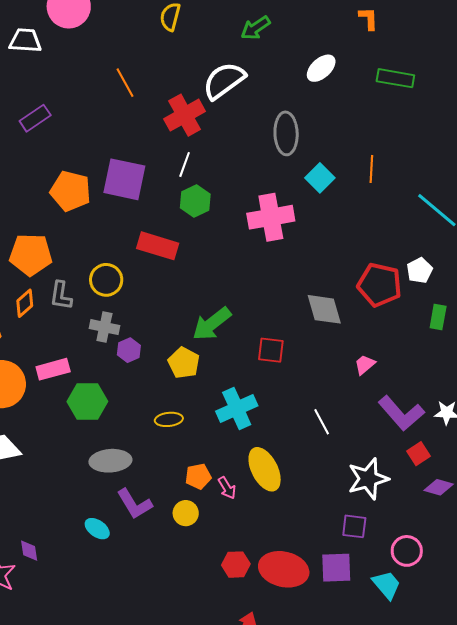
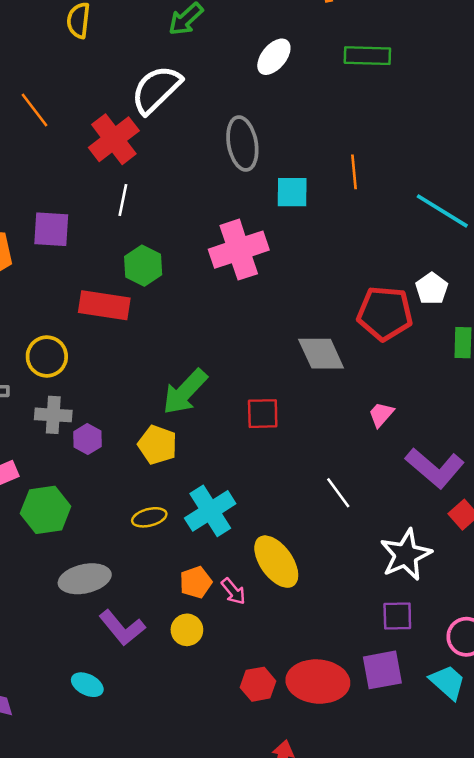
cyan square: (320, 178) -> (292, 192), turned -36
purple square: (124, 179) -> (51, 229), size x0.7
green hexagon: (195, 201) -> (143, 266), moved
cyan cross: (237, 408) -> (210, 511), moved
cyan ellipse: (97, 529) -> (87, 685), moved

